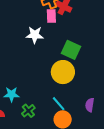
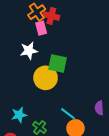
green square: (71, 50) -> (58, 63), moved
yellow circle: (63, 72) -> (46, 78), moved

